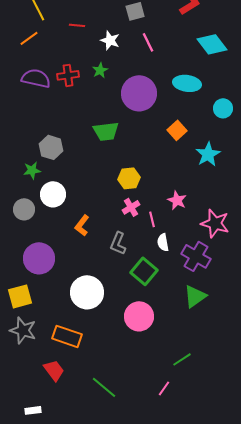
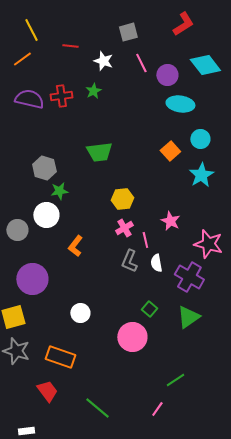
purple circle: (139, 93) -> (167, 75), moved, size x0.6
cyan circle: (223, 108) -> (200, 139), moved
green star: (32, 170) -> (59, 191), moved
gray L-shape: (118, 243) -> (129, 261), moved
green square: (144, 271) -> (149, 309), moved, size x0.6
white circle: (87, 292) -> (80, 313), size x0.6

